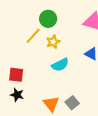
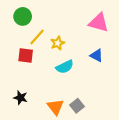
green circle: (48, 19) -> (23, 16), moved
red square: (16, 75) -> (26, 55), moved

